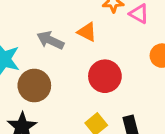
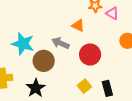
gray arrow: (50, 40) -> (60, 43), moved

